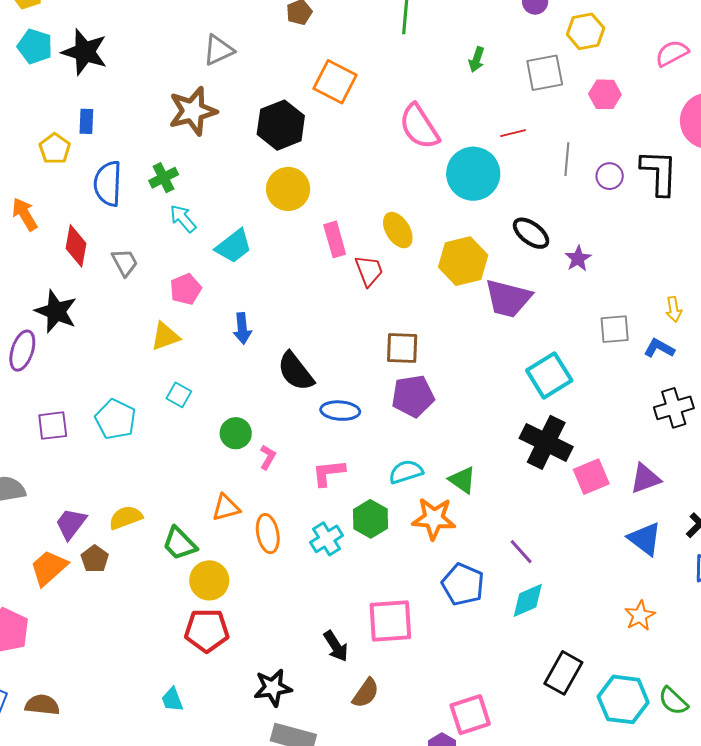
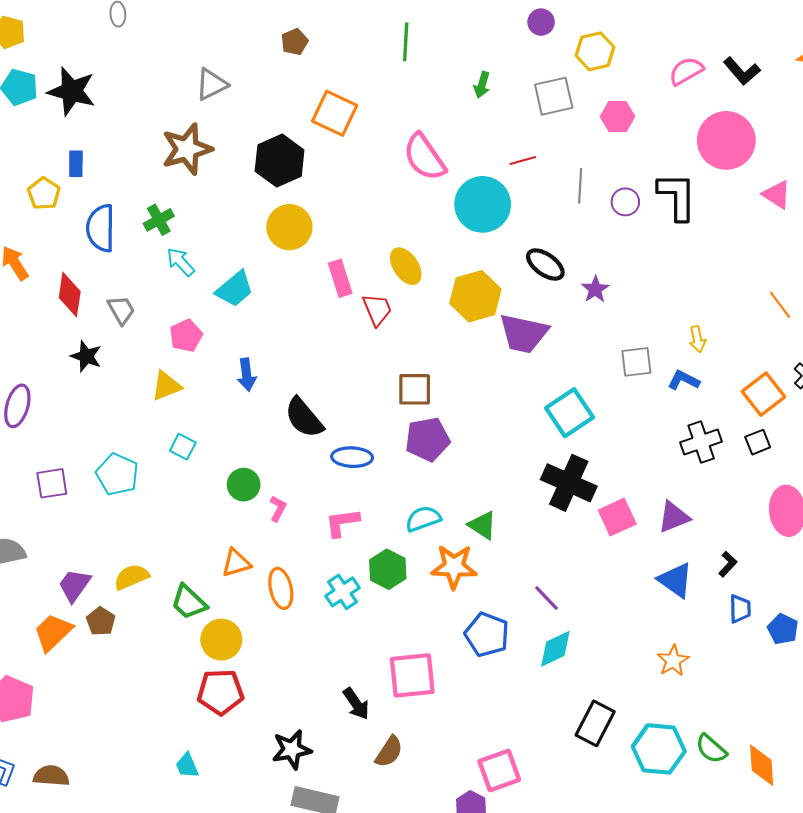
black star: (56, 311) -> (86, 356), moved, size x0.7

